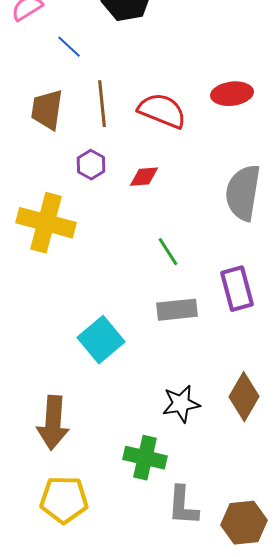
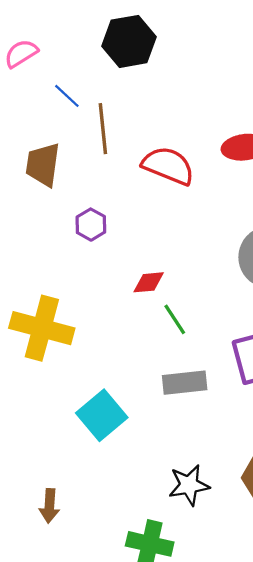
brown line: (102, 104) -> (103, 129), moved
red diamond: (144, 177) -> (149, 282), moved
yellow cross: (46, 223) -> (42, 328), moved
brown arrow: (53, 423) -> (49, 506), size x0.6

